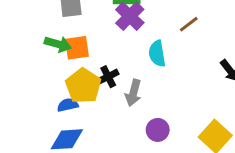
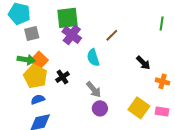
orange square: (77, 48) -> (39, 60), turned -30
yellow pentagon: (83, 86) -> (35, 76), moved
gray arrow: (133, 93) -> (94, 90), moved, turned -48

